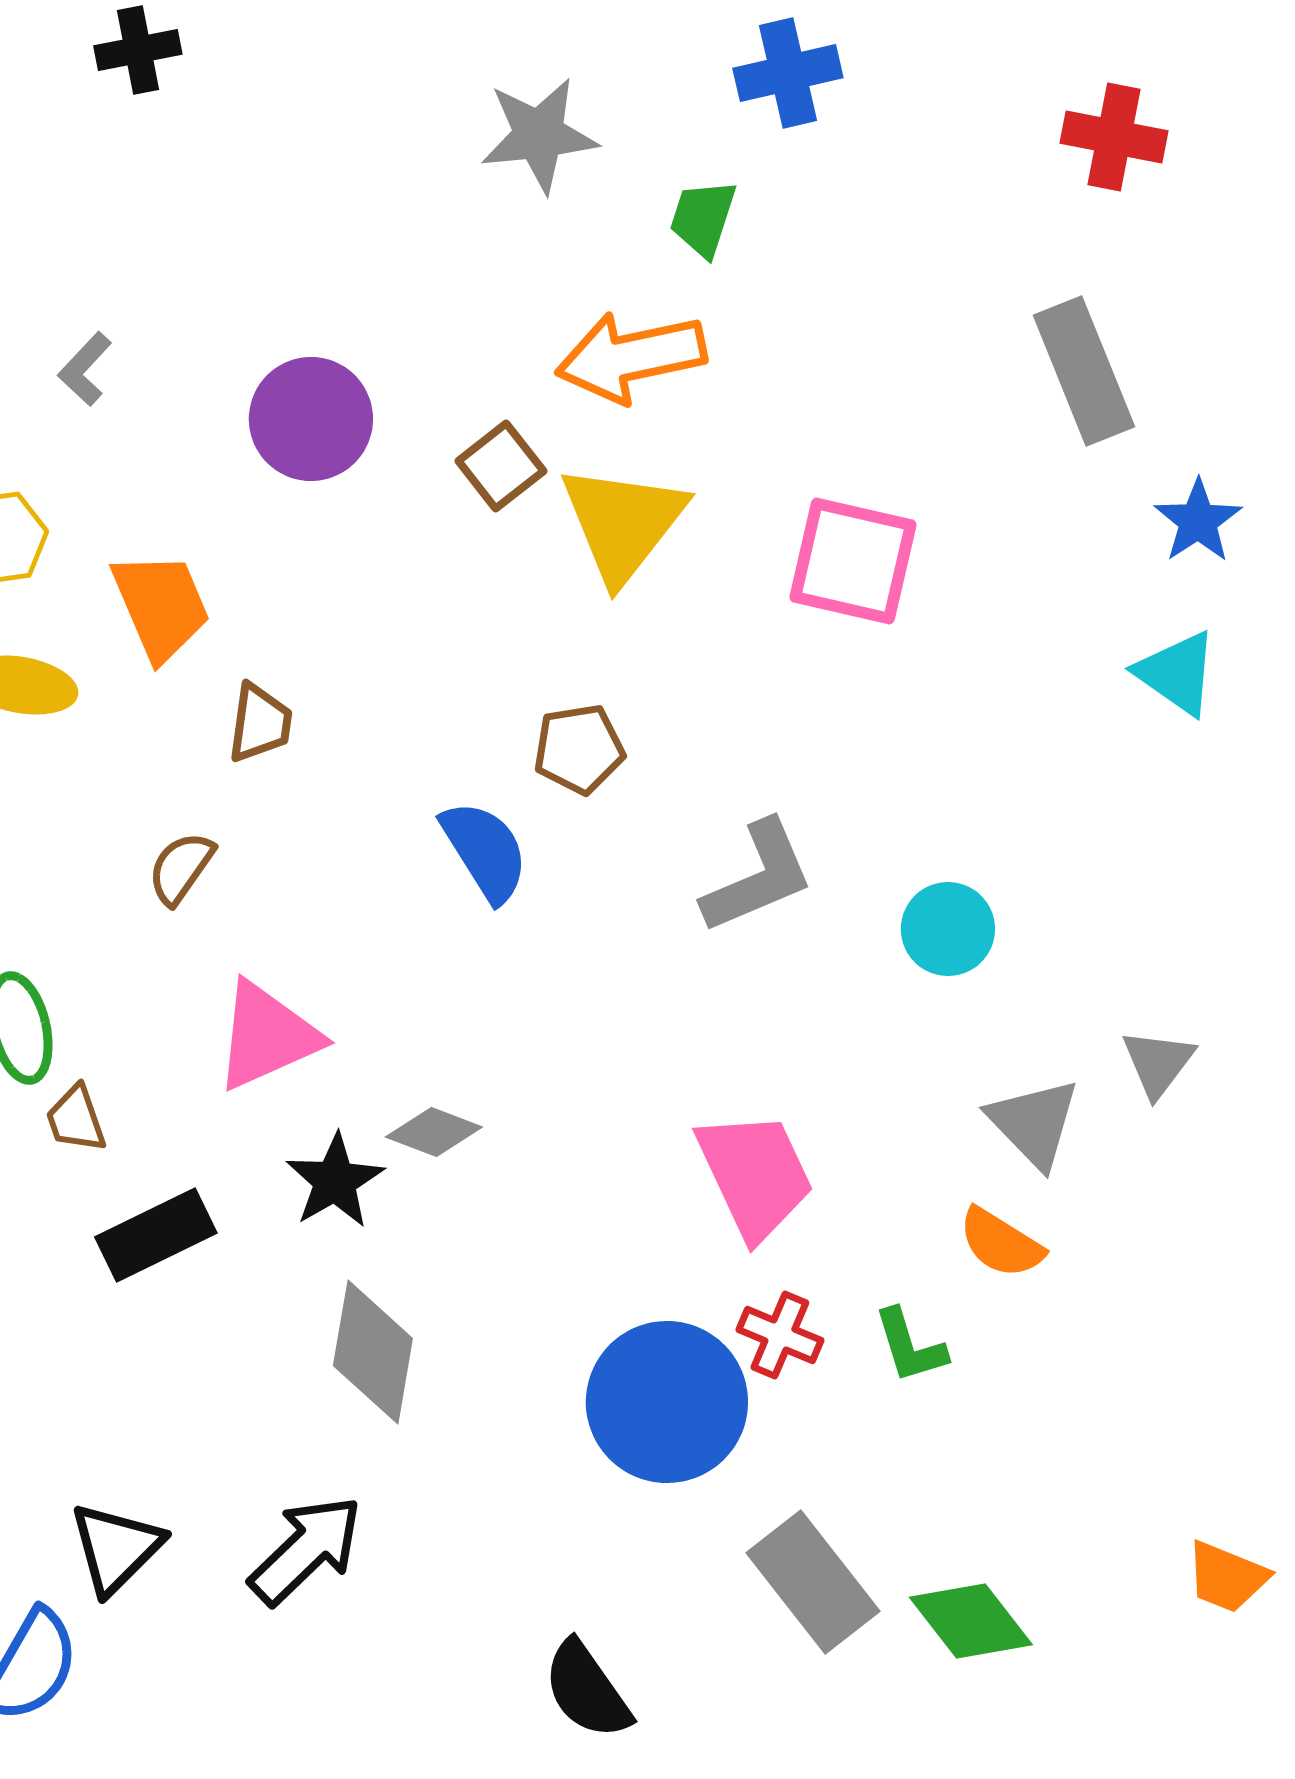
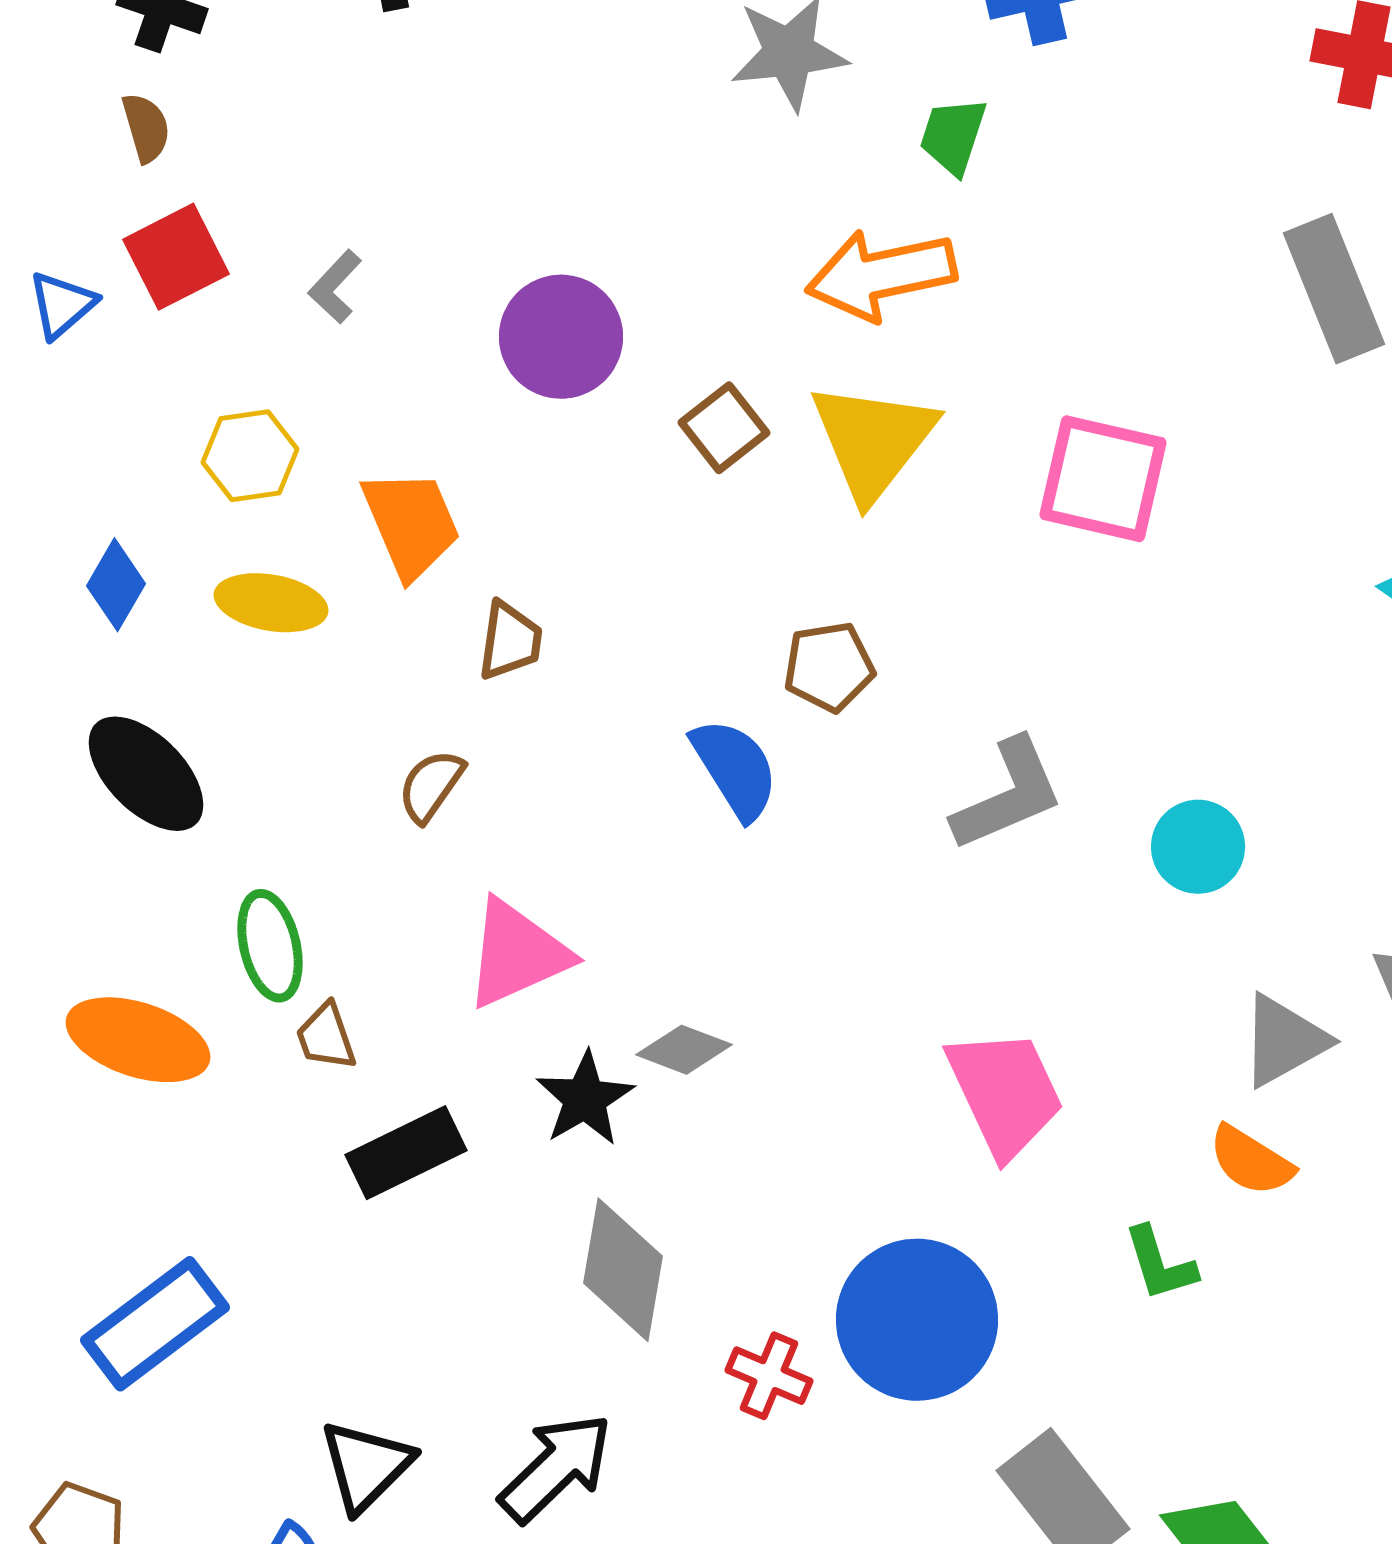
brown square: (501, 466) -> (724, 428), moved
gray triangle: (1034, 1123) -> (1284, 1041), turned 45
red cross: (780, 1335) -> (769, 1376), moved

